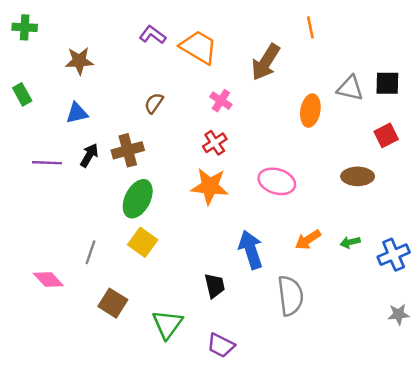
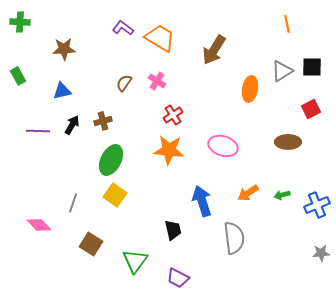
orange line: (310, 27) -> (287, 24), moved
gray triangle: (350, 88) -> (282, 71), turned -45
pink cross: (221, 101) -> (157, 81), moved
brown cross: (128, 150) -> (103, 121), size x0.7

